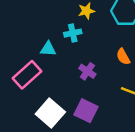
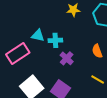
cyan cross: (73, 33) -> (55, 40), moved

